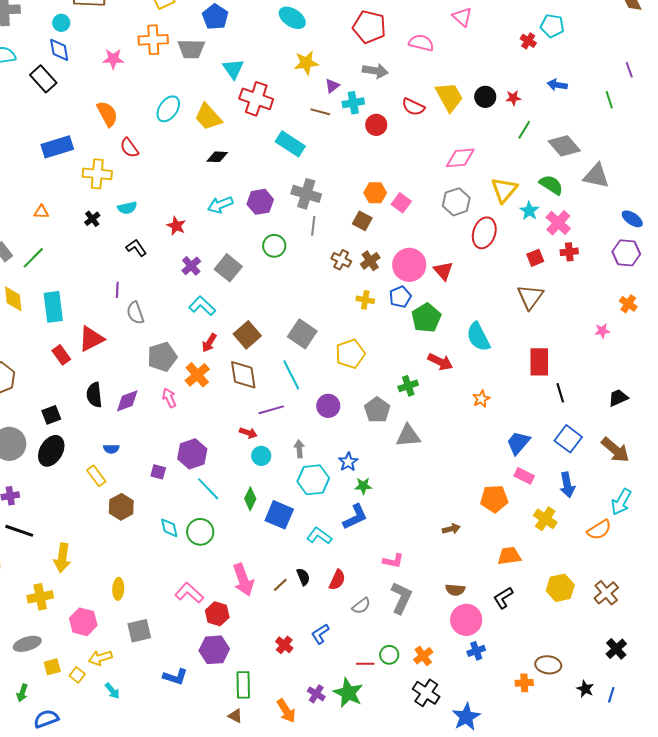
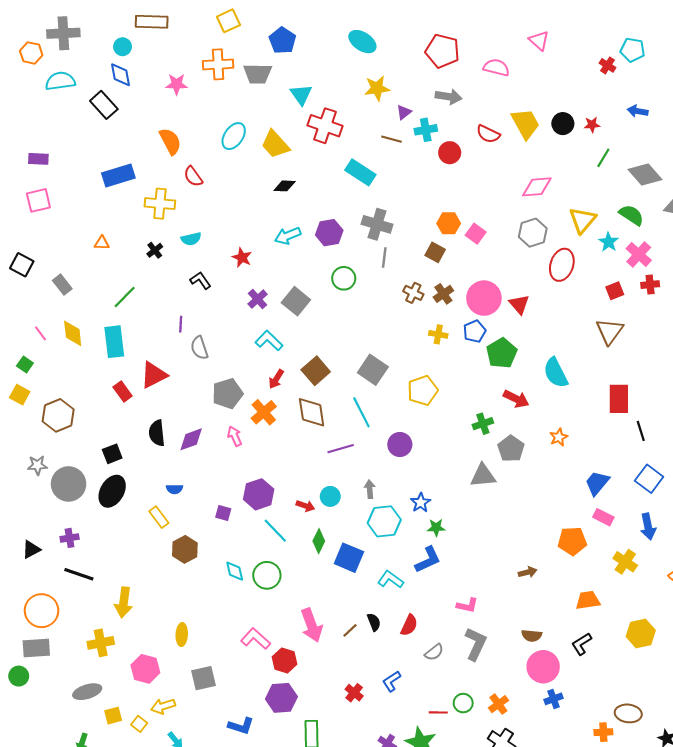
green line: (33, 258) -> (125, 297), moved
gray pentagon: (377, 410) -> (511, 449), moved
red arrow: (248, 433) -> (305, 506), moved

